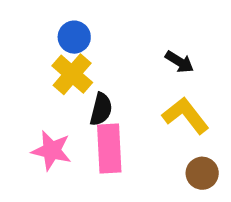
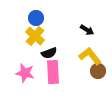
black semicircle: (101, 109) -> (49, 53), turned 56
brown circle: (202, 173) -> (98, 71), moved

